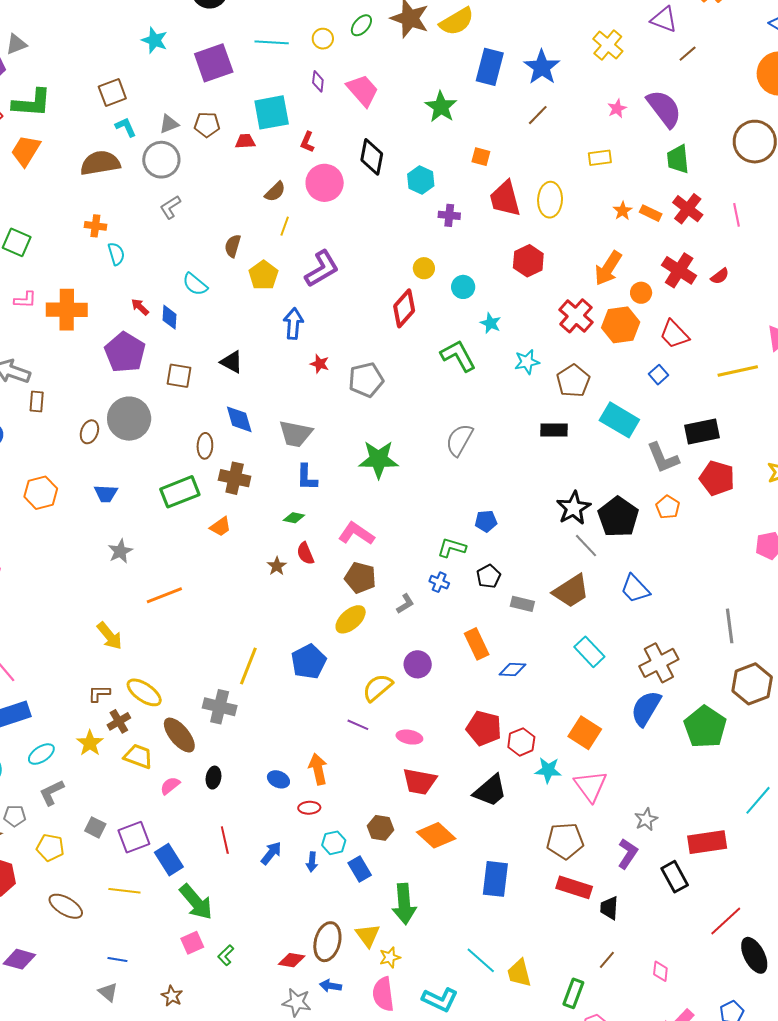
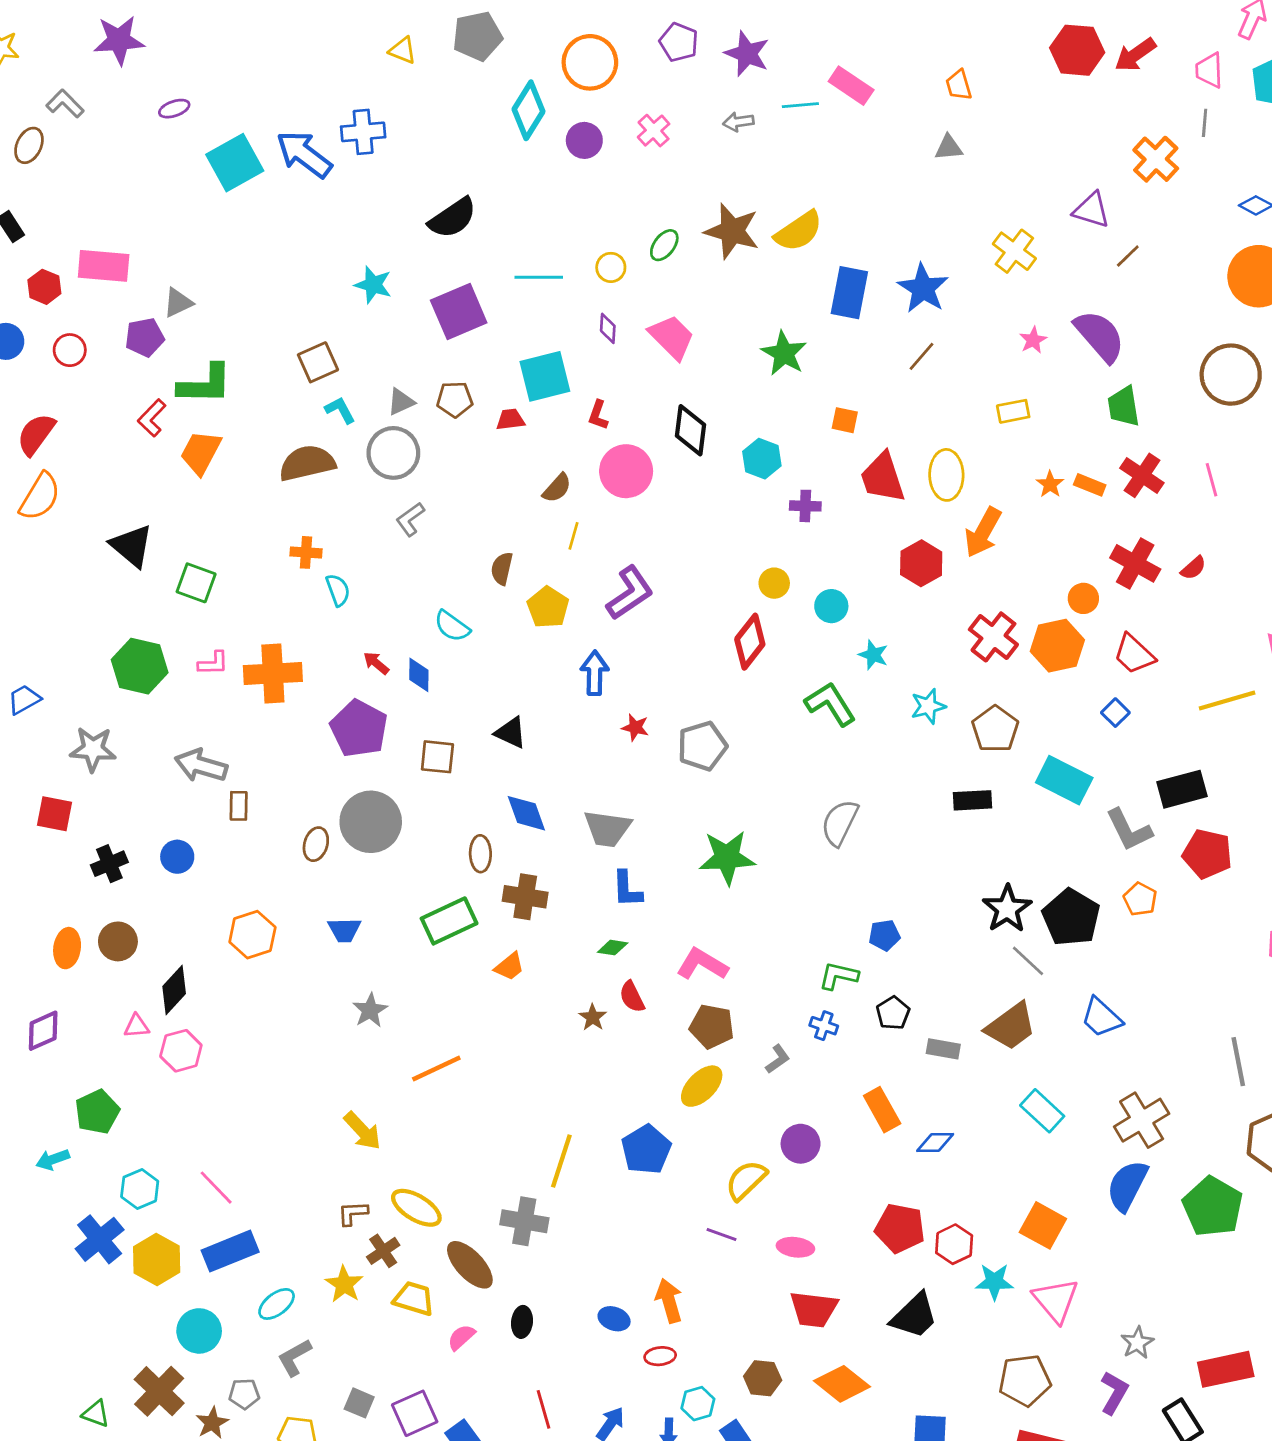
orange arrow: (608, 268) -> (983, 532), moved

